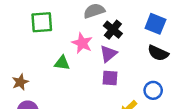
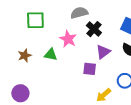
purple triangle: (108, 54) -> (103, 52), moved
brown star: (20, 82) -> (25, 55), moved

